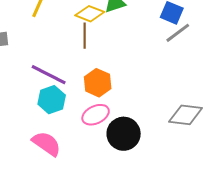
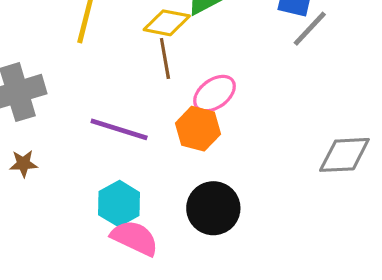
cyan hexagon: (52, 100) -> (119, 204), moved
pink ellipse: (96, 115) -> (214, 94), moved
black circle: (124, 134) -> (213, 208), moved

